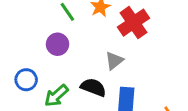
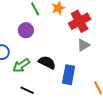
gray triangle: (114, 61) -> (83, 45), moved

